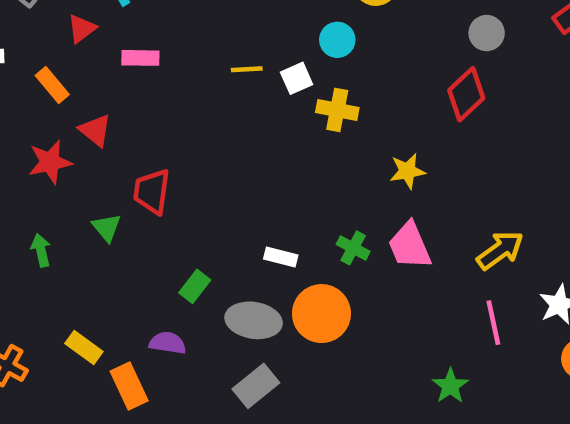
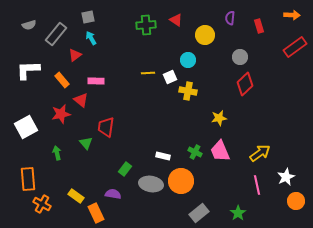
gray circle: (487, 33) -> (240, 57), moved
pink rectangle: (140, 58) -> (96, 81), moved
gray rectangle: (256, 386) -> (199, 213), moved

